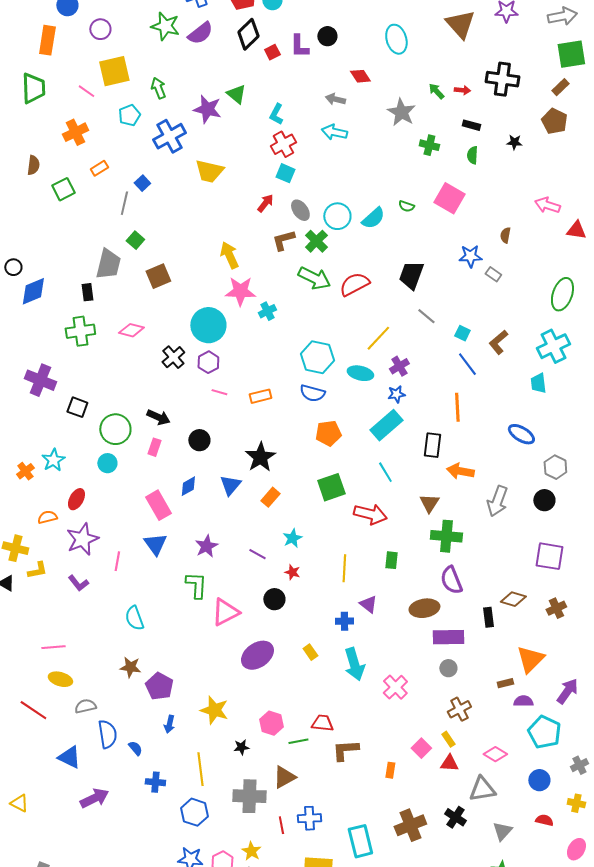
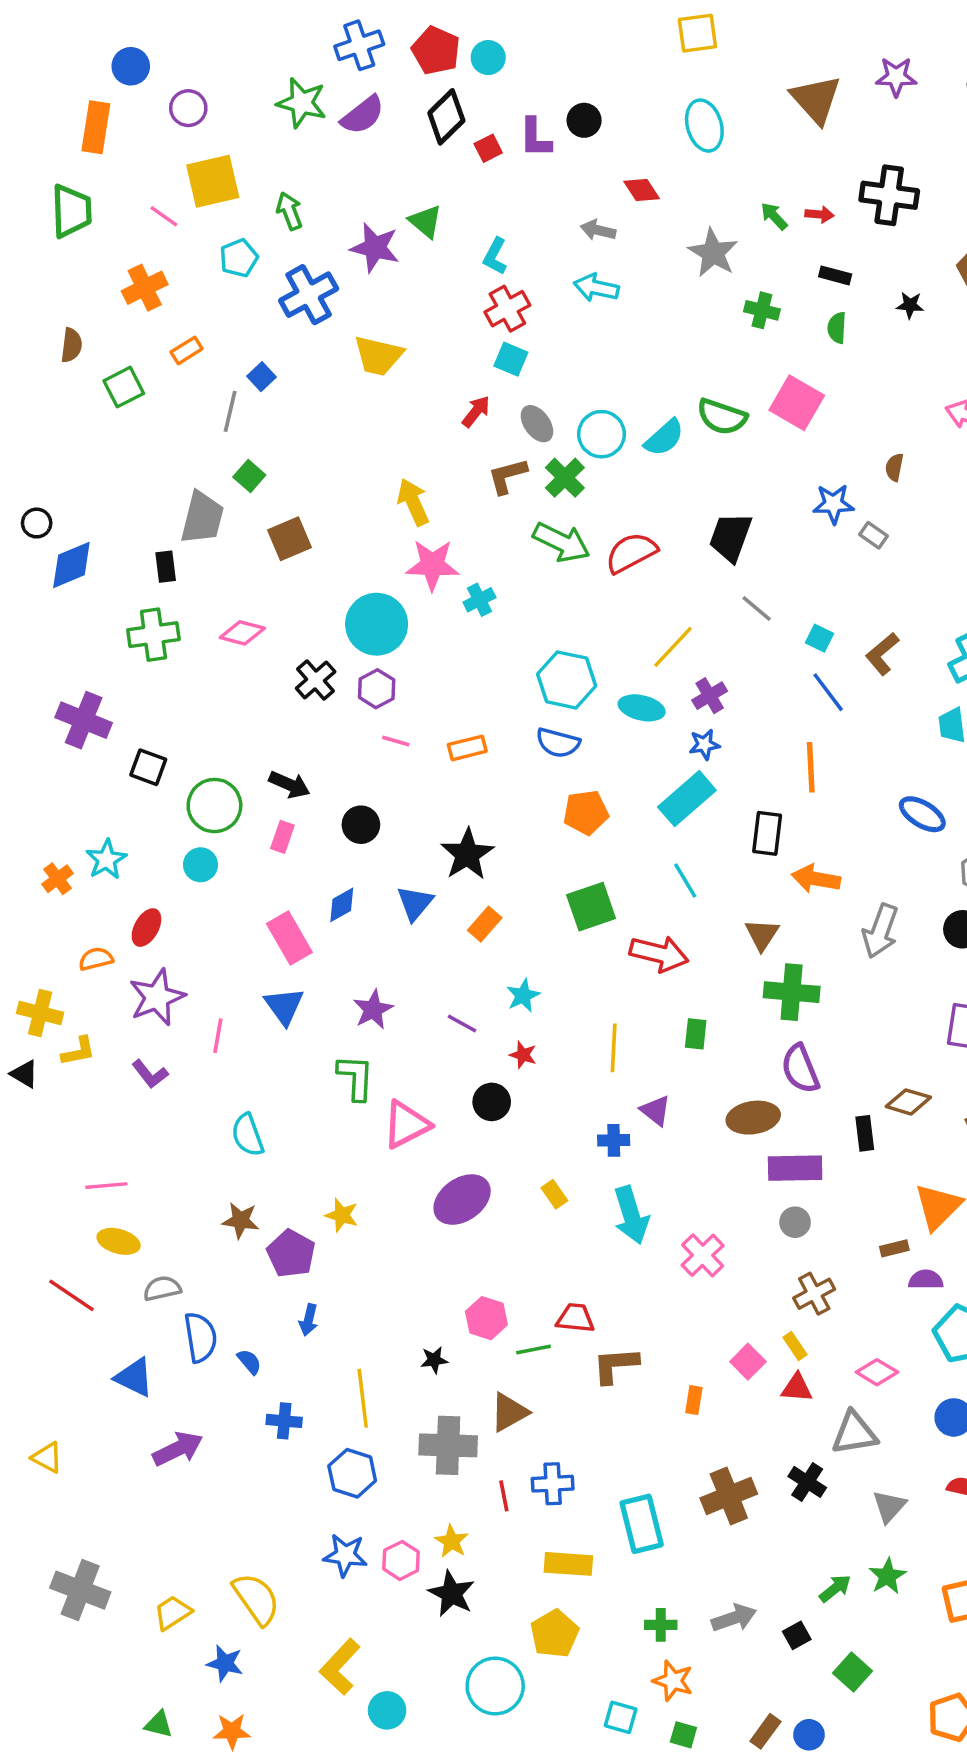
green semicircle: (406, 206) -> (722, 417), size x1.8
yellow star: (214, 710) -> (342, 1215), moved, size x0.7

